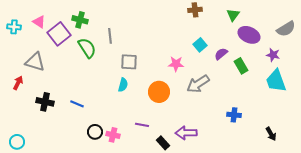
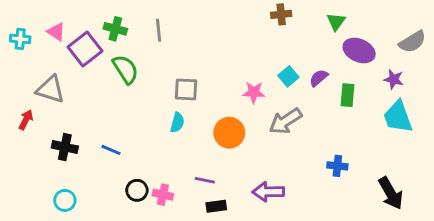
gray line: (110, 36) -> (159, 30), moved
cyan square: (200, 45) -> (288, 76), moved
green rectangle: (241, 66) -> (348, 95), turned 35
black arrow: (271, 134) -> (391, 193), size x1.6
cyan circle: (17, 142) -> (65, 200), moved
black rectangle: (163, 143) -> (216, 206), moved, turned -56

